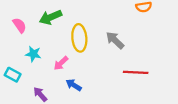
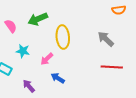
gray arrow: (115, 40) -> (106, 39), moved

